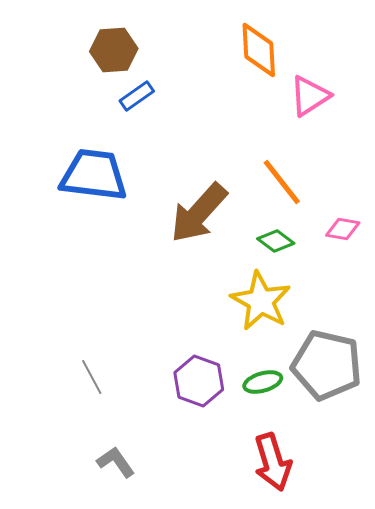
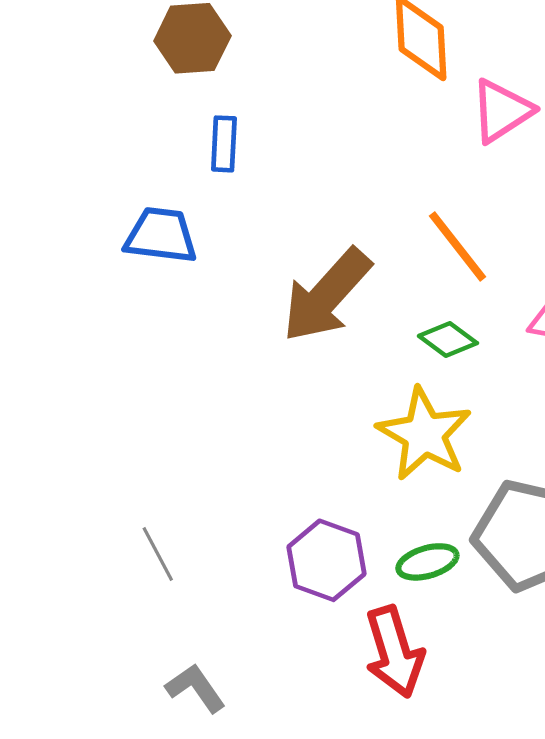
blue rectangle: (137, 96) -> (224, 144), moved, turned -52
blue trapezoid: (94, 175) -> (161, 235), size x0.7
red arrow: (273, 462) -> (394, 652), moved

